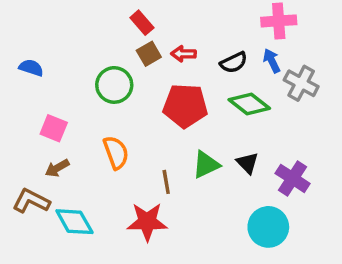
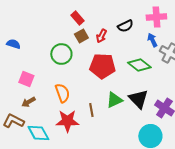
red arrow: (183, 54) -> (101, 36), turned -64
black semicircle: (234, 62) -> (125, 26), moved
black triangle: (248, 163) -> (138, 99), size x1.5
red star: (147, 222) -> (67, 121), moved

